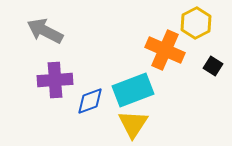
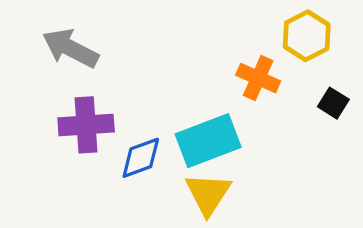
orange cross: (165, 50) -> (258, 78), size x0.7

